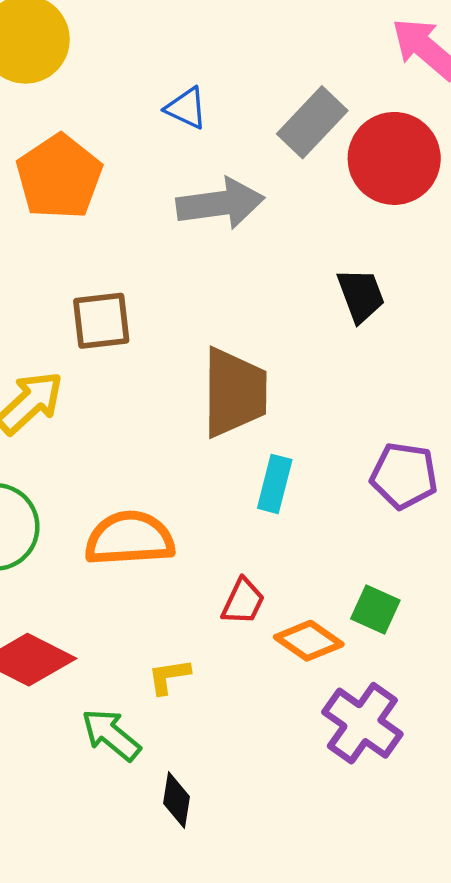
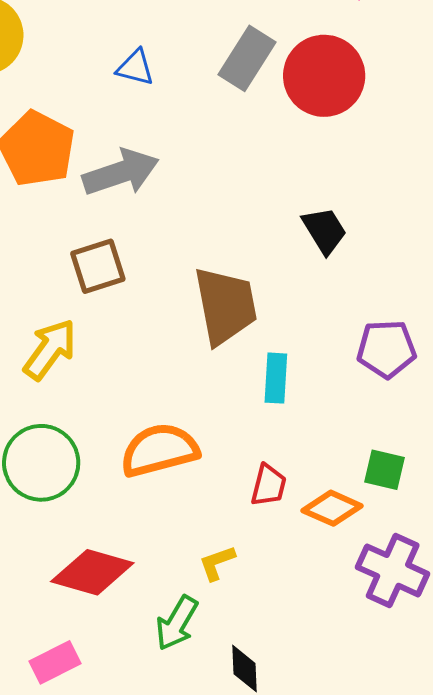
gray arrow: (220, 203) -> (121, 172), moved
black trapezoid: (361, 295) -> (324, 231), moved
green arrow: (111, 735) -> (177, 623), turned -88

